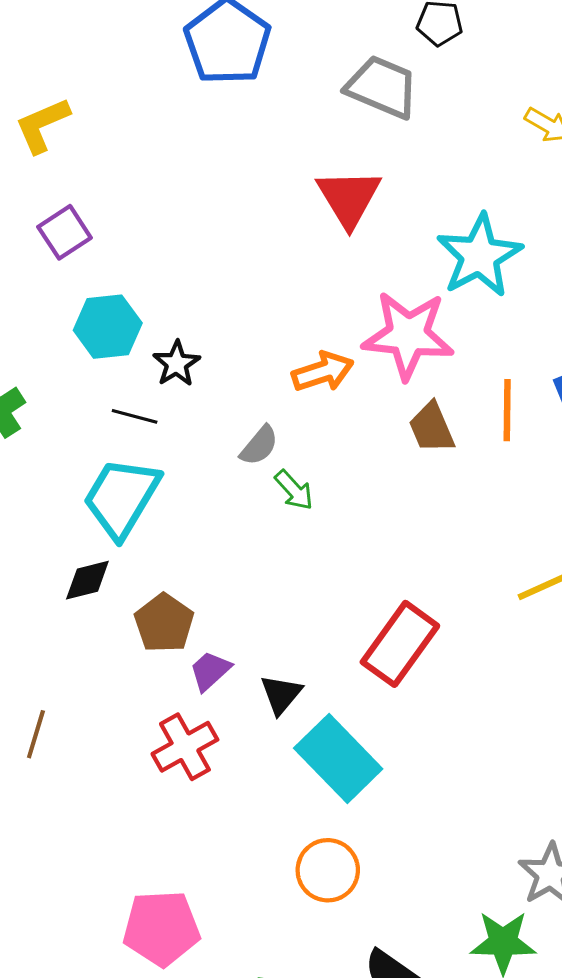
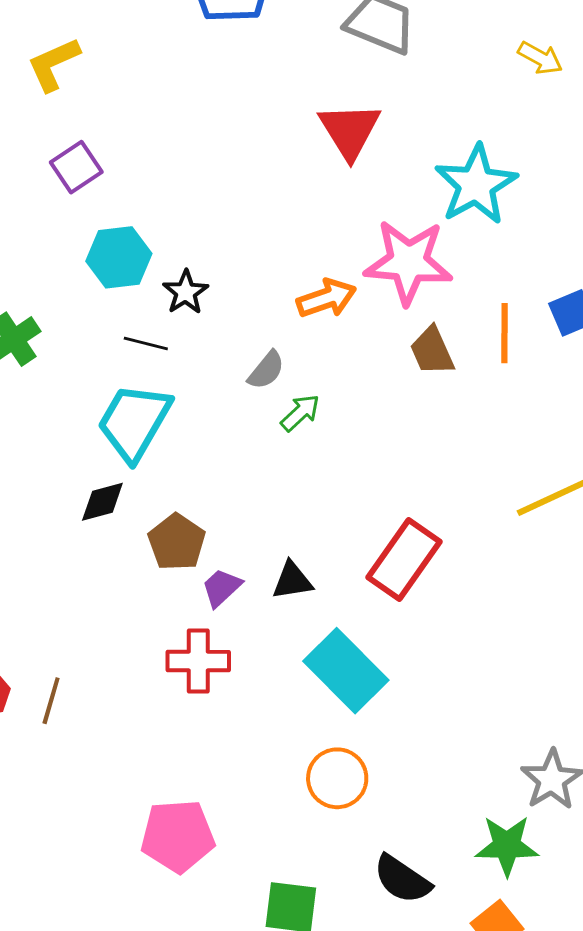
green arrow: (294, 490) -> (300, 413), turned -90
black triangle: (281, 694) -> (292, 581), moved, turned 42
brown line: (36, 734) -> (51, 701), moved
red cross: (185, 747) -> (198, 661), turned 30

